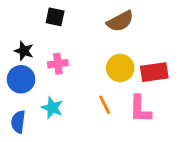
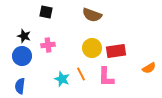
brown semicircle: (120, 21) -> (92, 15), turned 48
cyan star: (52, 108) -> (62, 79), moved

